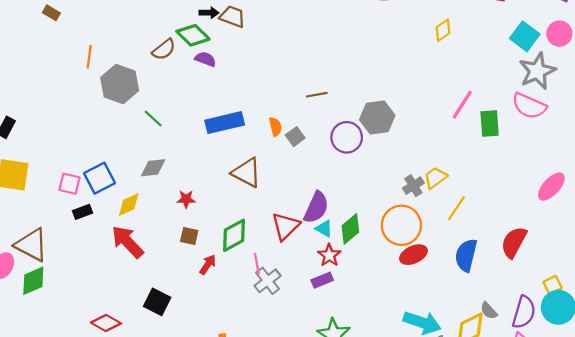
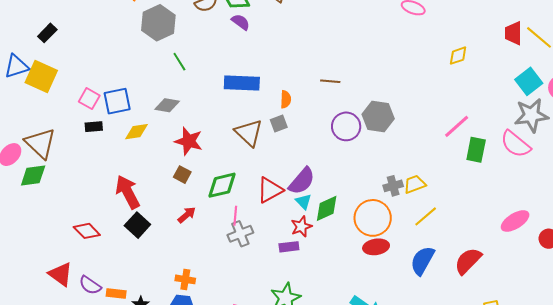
gray square: (295, 137) -> (279, 124), moved
red star: (186, 199) -> (189, 141), size x1.6
red arrow: (127, 242) -> (128, 192), moved
red arrow: (208, 265) -> (187, 215), moved

